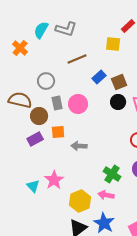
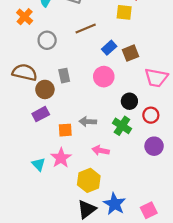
gray circle: (46, 81) -> (47, 40), moved
black circle: (118, 102) -> (129, 101), moved
pink circle: (78, 104) -> (104, 77), moved
orange square: (58, 132) -> (65, 130), moved
green cross: (112, 174) -> (122, 126), moved
pink arrow: (106, 195) -> (101, 150), moved

